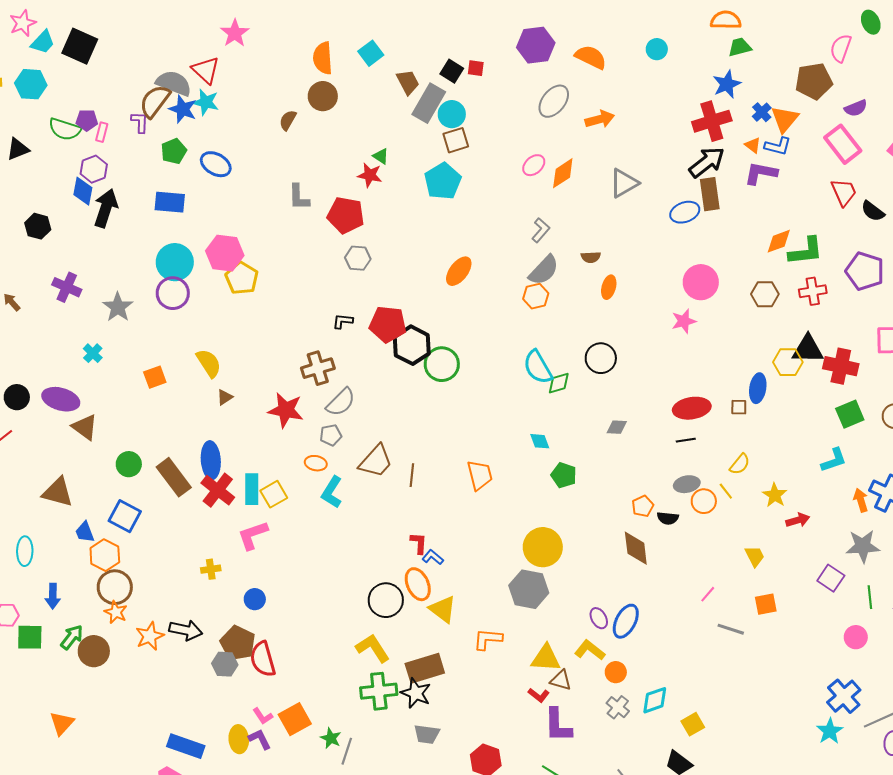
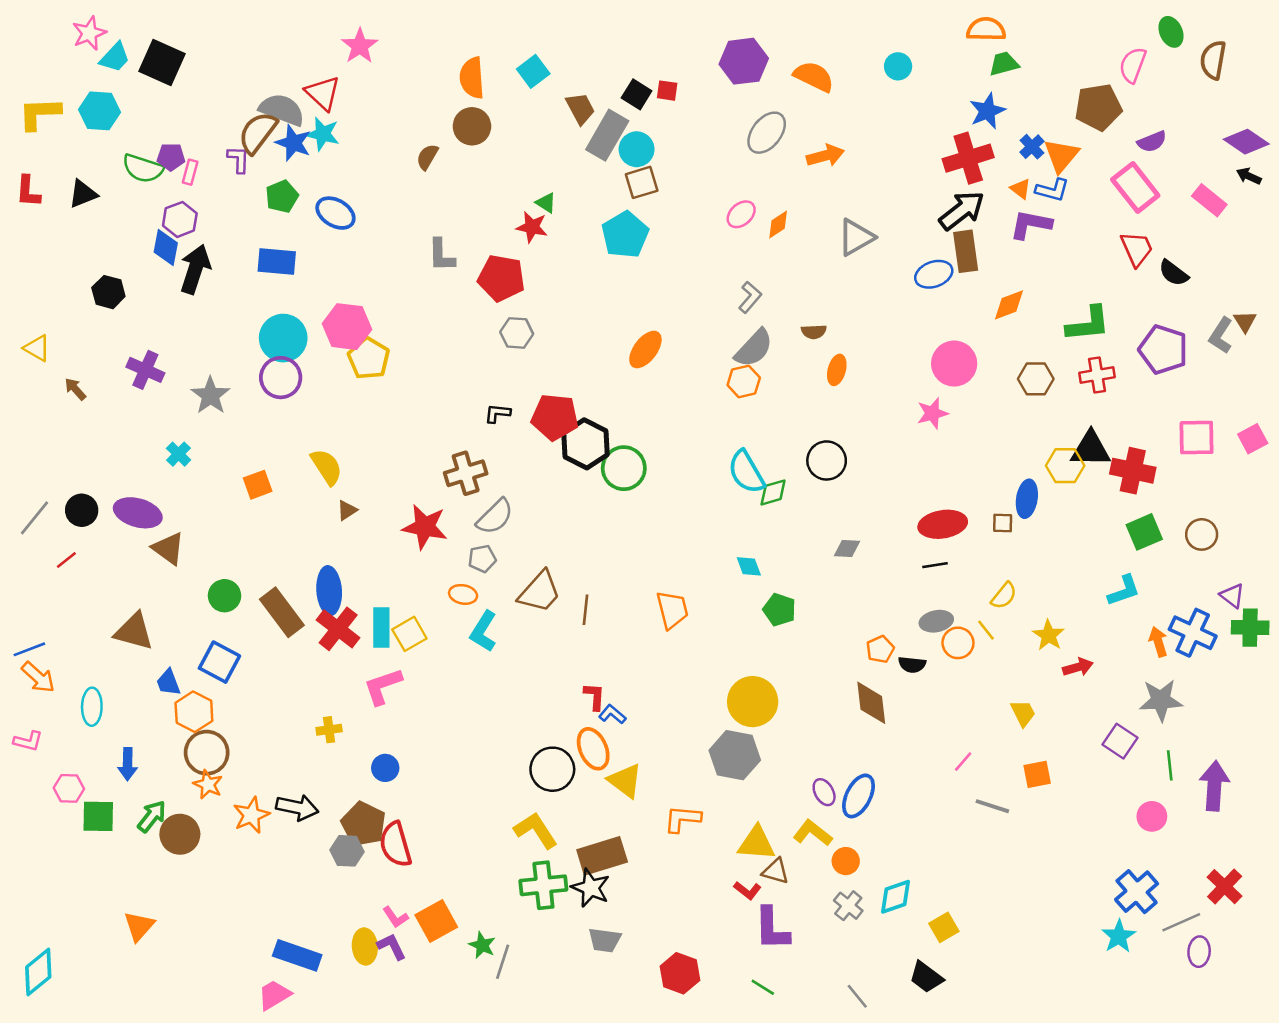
orange diamond: (563, 173) -> (778, 225), size x0.7
orange diamond: (779, 241) -> (1009, 305), moved

